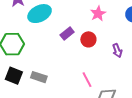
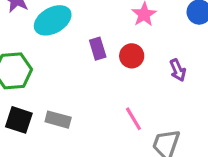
purple rectangle: (67, 34) -> (98, 49), turned -64

